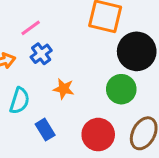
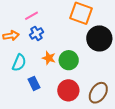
green circle: (121, 89) -> (69, 60), moved

